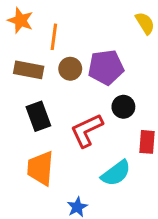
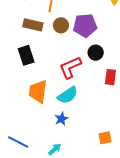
black rectangle: (38, 116) -> (26, 55), moved
cyan semicircle: (116, 173) -> (68, 95), moved

